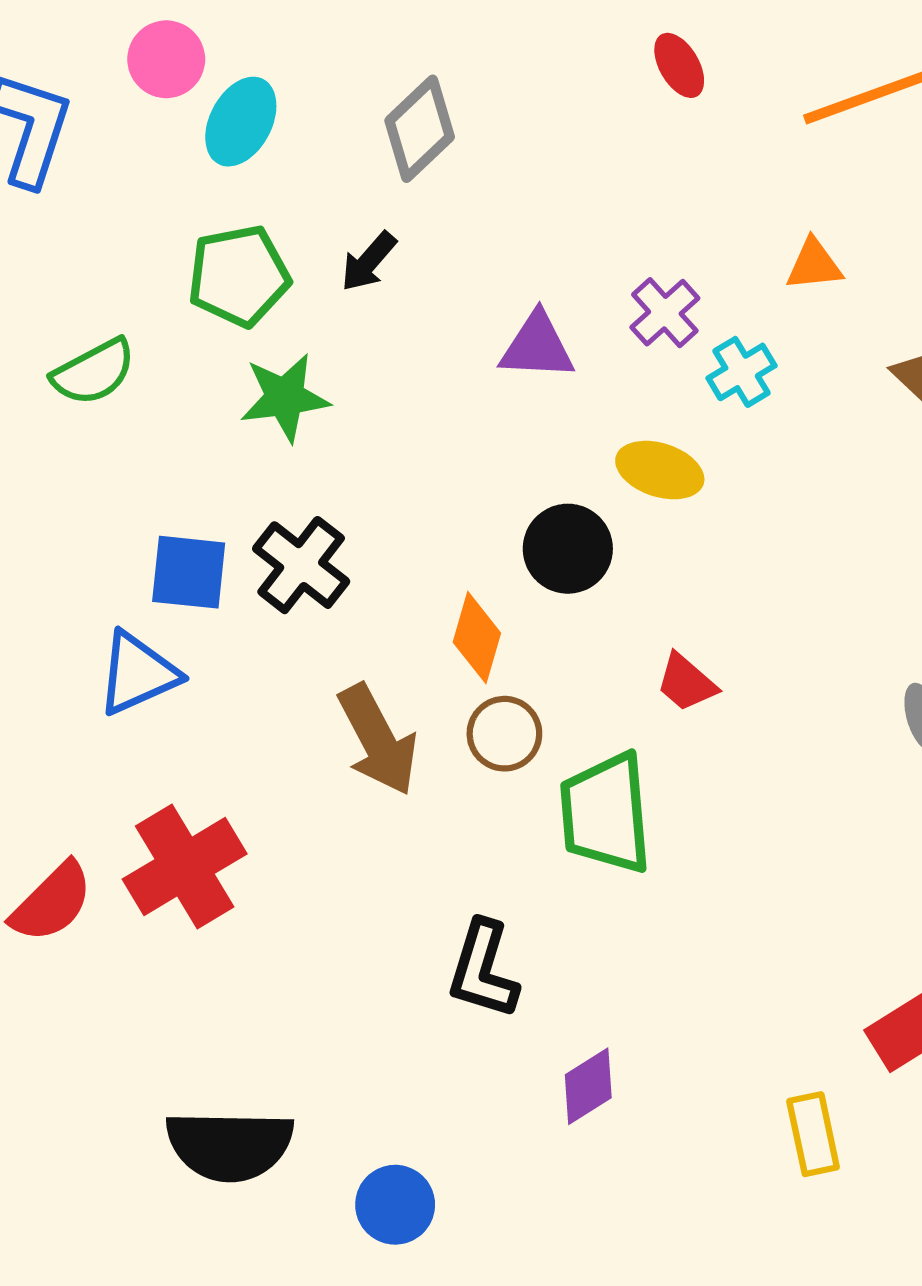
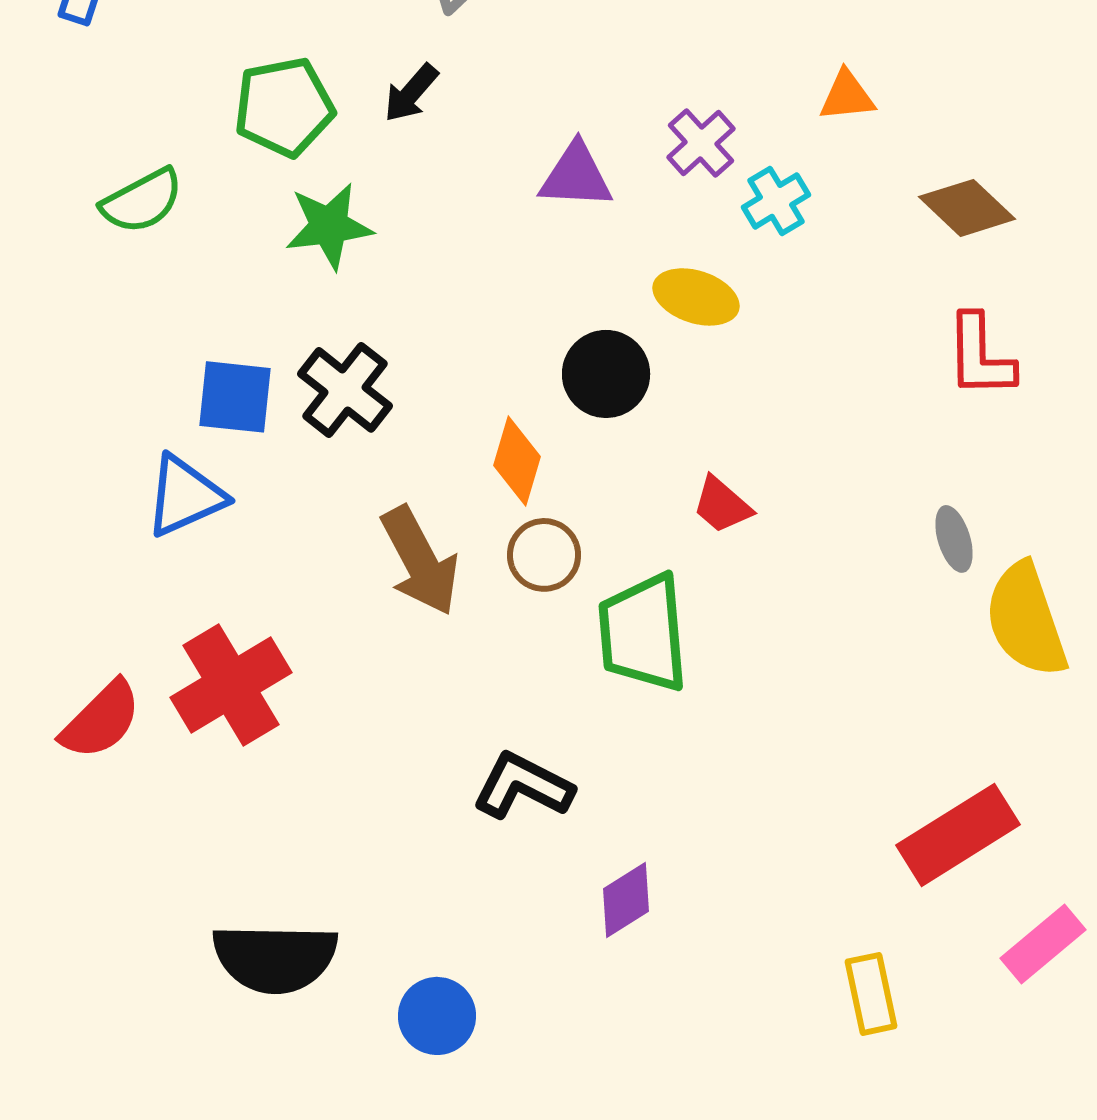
black L-shape: (483, 970) -> (523, 786), turned 100
yellow rectangle: (813, 1134) -> (871, 994), moved

